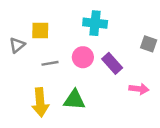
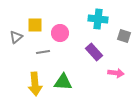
cyan cross: (95, 23) -> (98, 19), moved
pink circle: (83, 57) -> (60, 33), moved

